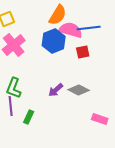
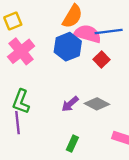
red square: (83, 52) -> (102, 60), turned -32
green rectangle: (29, 117) -> (72, 144), moved

